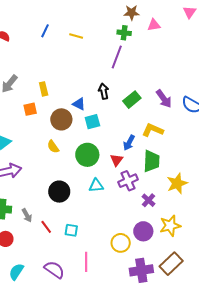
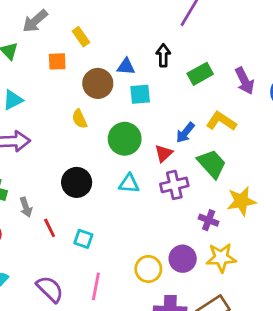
yellow rectangle: (44, 89) -> (81, 37), turned -32
blue triangle: (79, 104) -> (126, 67), turned -32
green trapezoid: (151, 161) -> (212, 164), turned -55
purple cross: (148, 200) -> (209, 220), moved, turned -32

